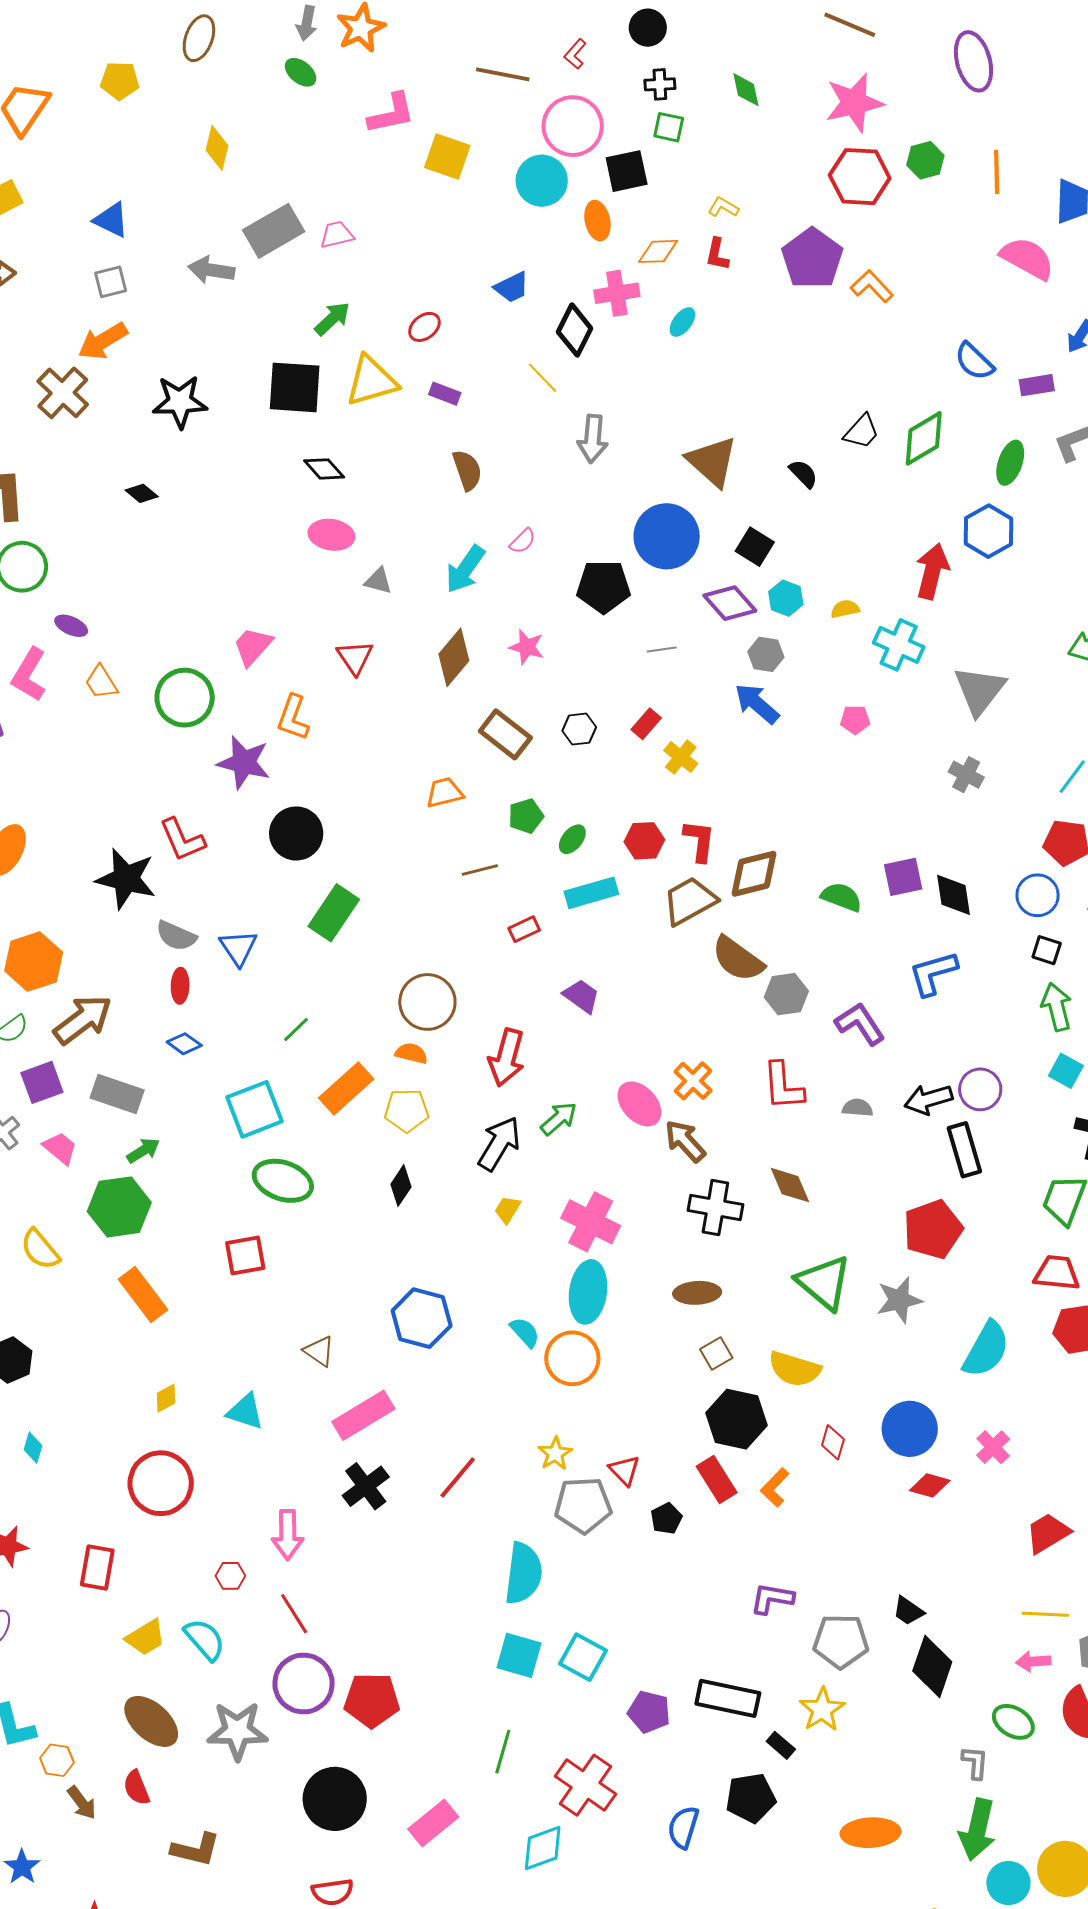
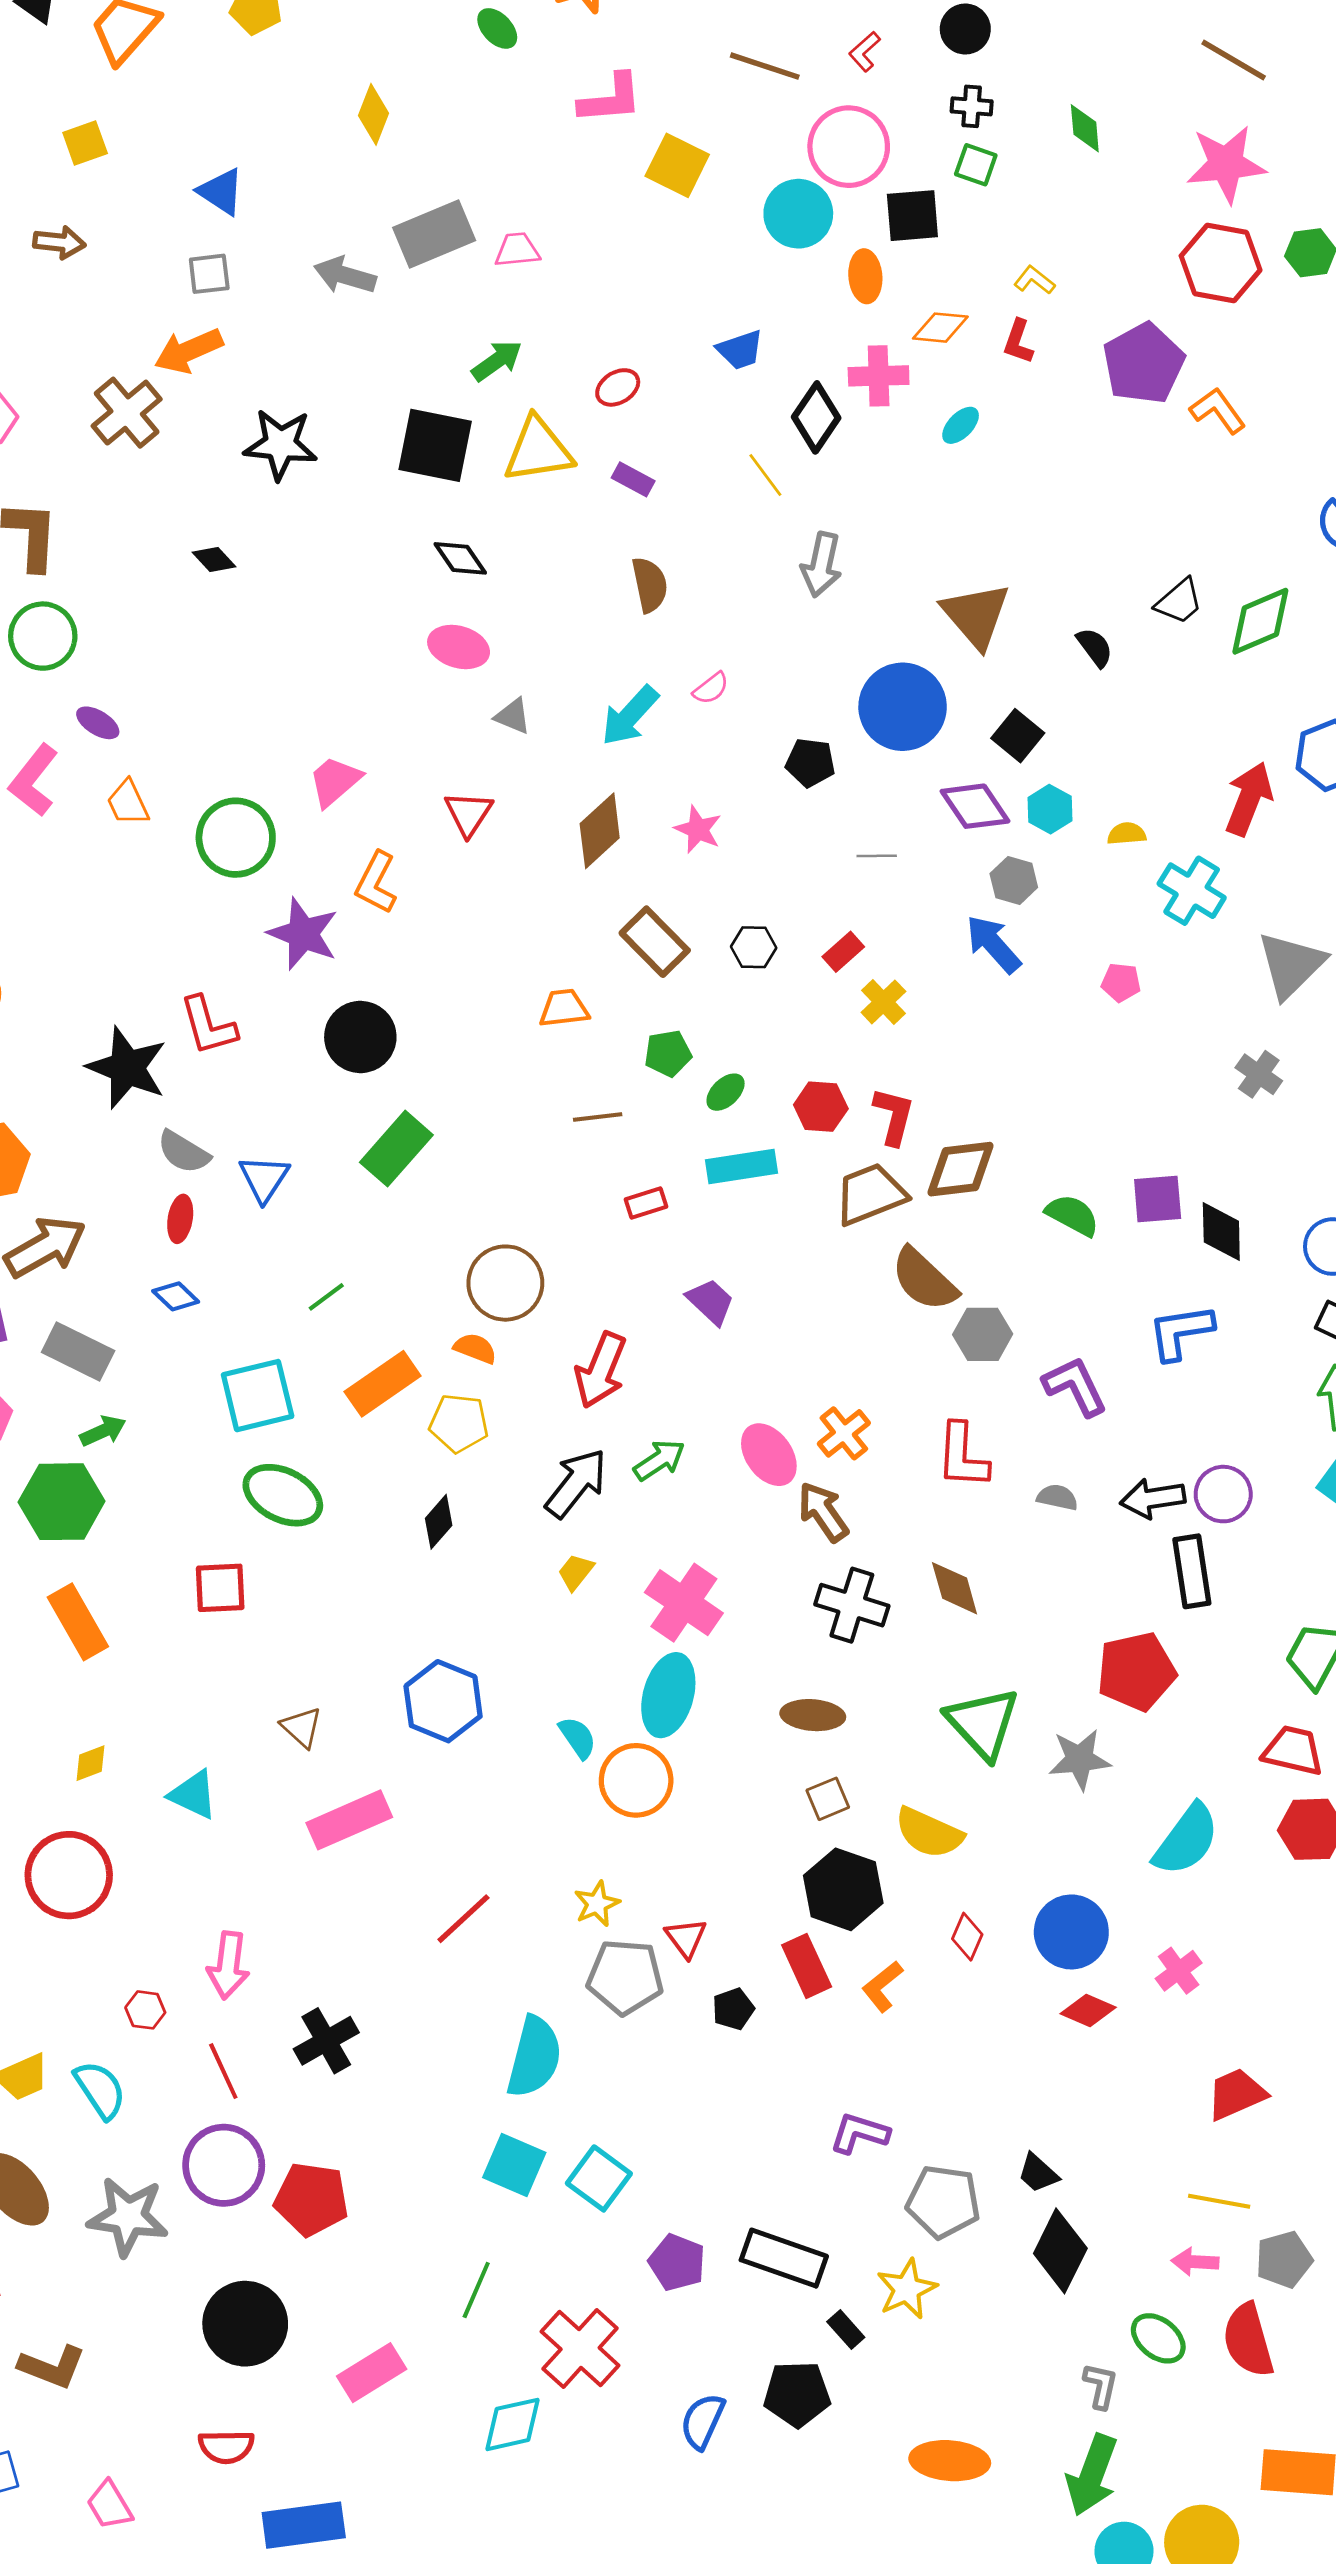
black pentagon: (603, 587) -> (810, 762), size x0.7
black cross: (366, 1486) -> (326, 2041), moved

